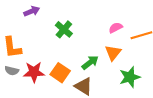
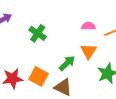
pink semicircle: (116, 28) -> (88, 26), turned 32

